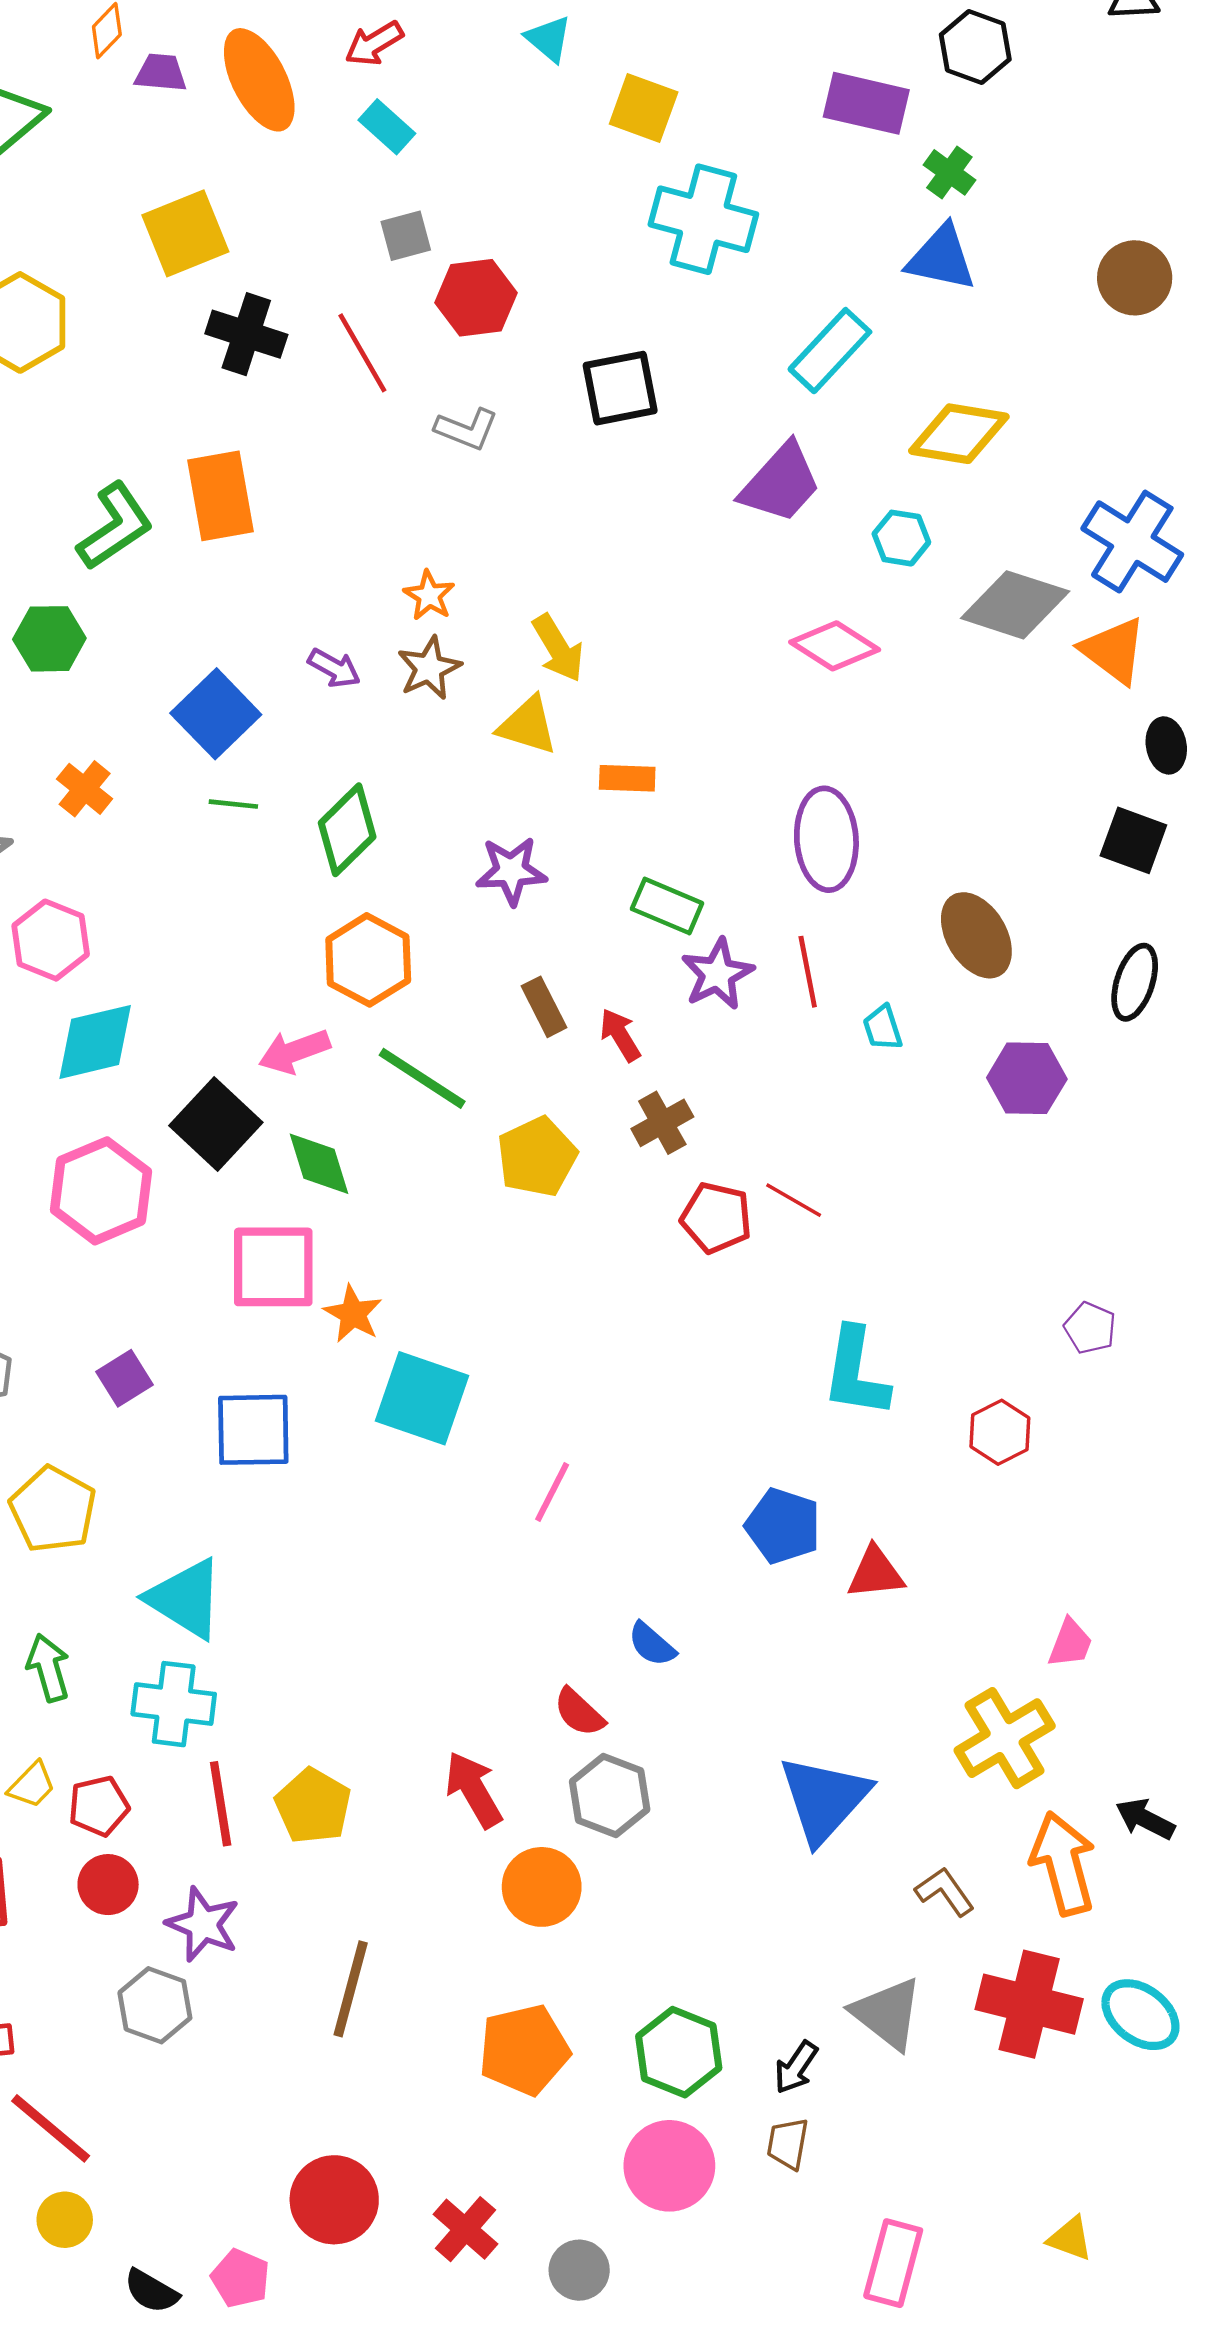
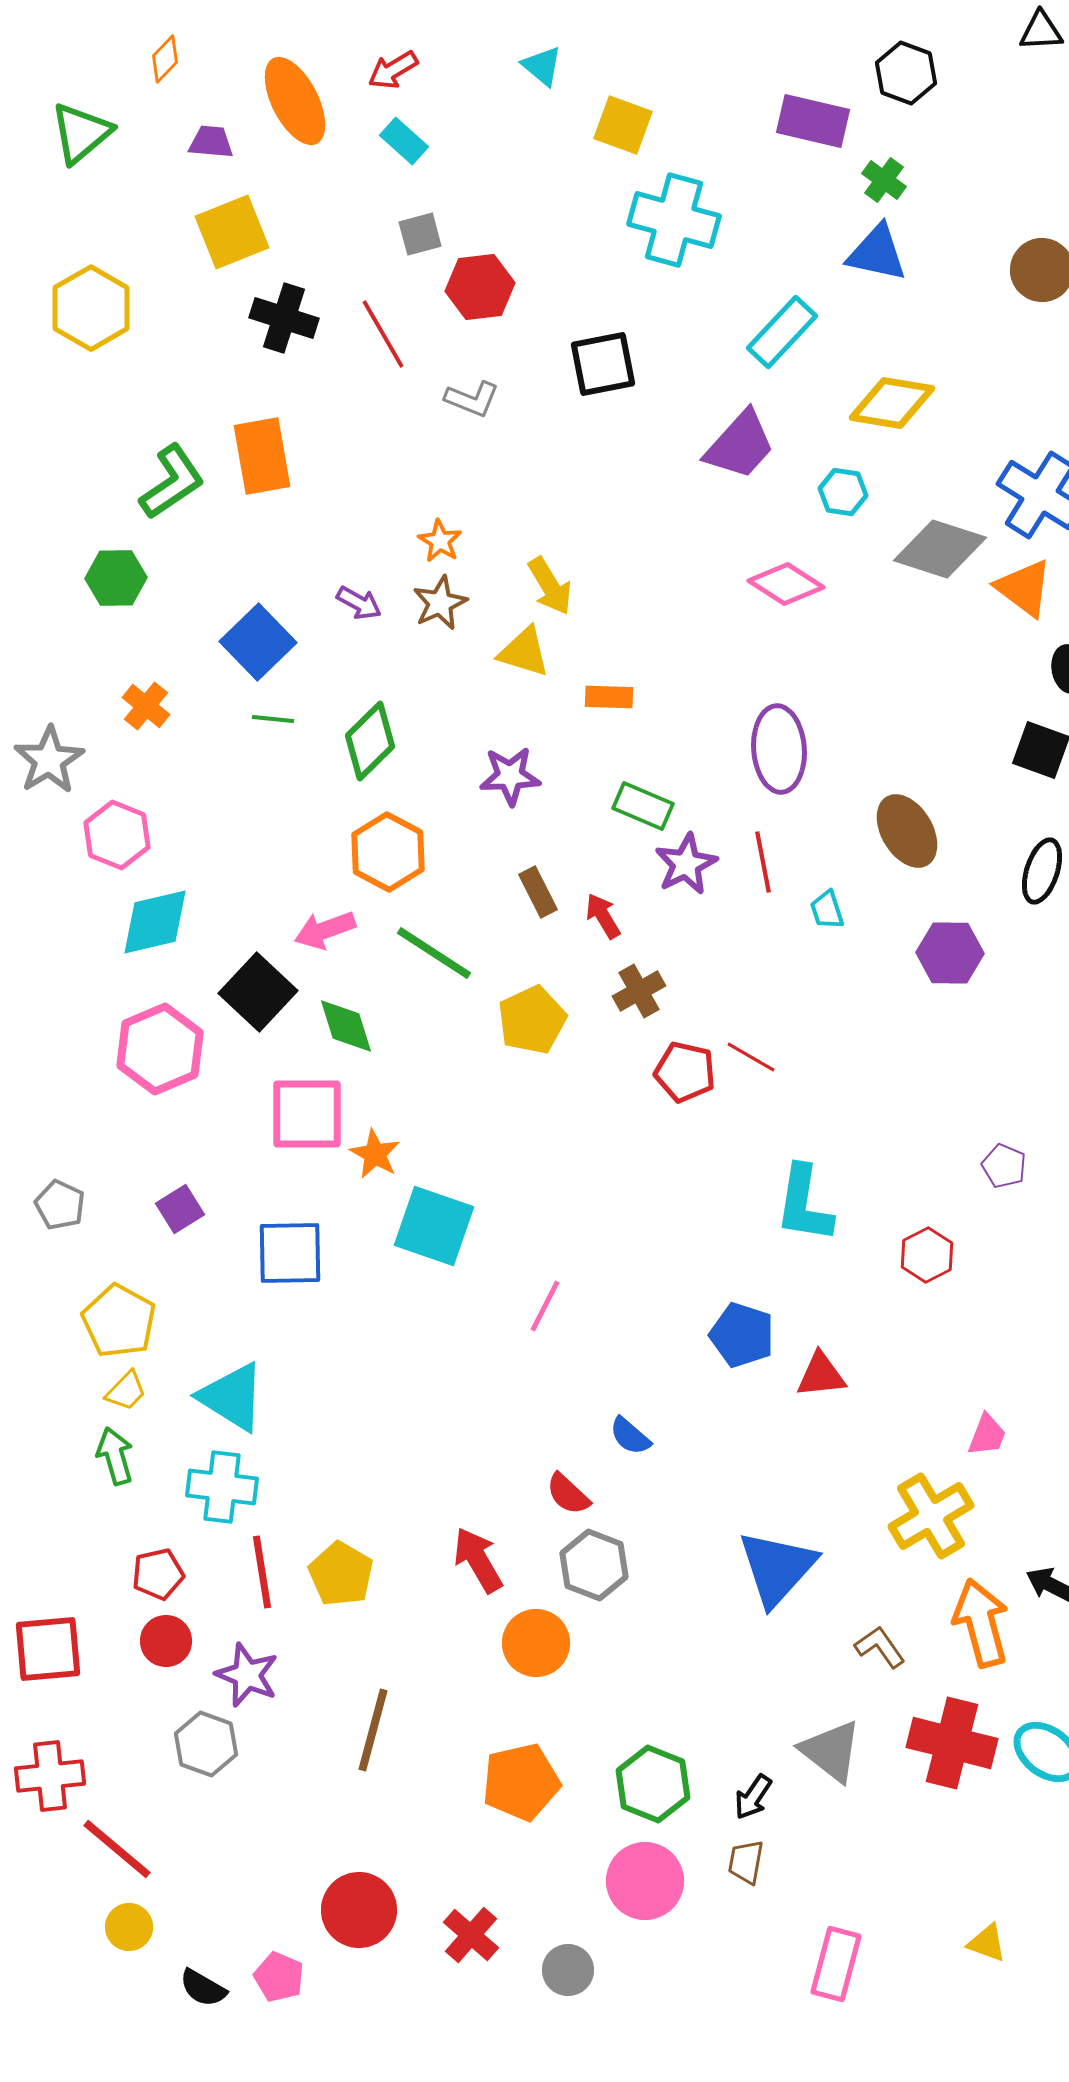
purple trapezoid: (161, 73) -> (211, 142), moved
yellow trapezoid: (32, 1785) -> (126, 1391), moved

